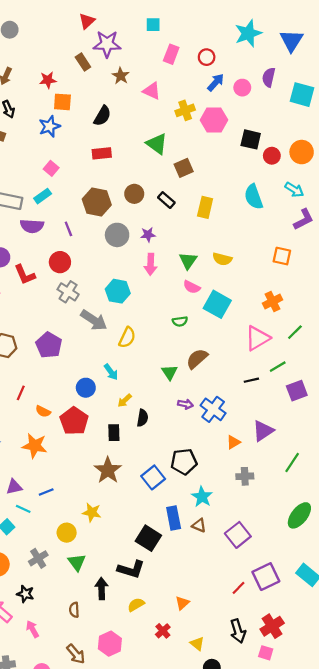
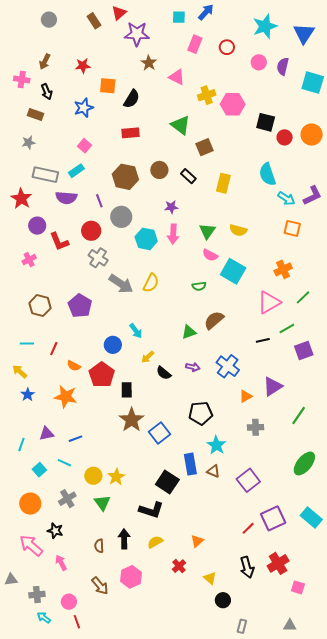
brown rectangle: (83, 62) -> (94, 21), moved
blue arrow: (216, 82) -> (206, 12), moved
pink circle: (242, 88) -> (259, 62), moved
orange square: (62, 102) -> (108, 86), moved
cyan arrow: (294, 190) -> (286, 198), moved
gray circle: (117, 235) -> (121, 217), moved
cyan hexagon: (118, 291) -> (146, 239), moved
yellow semicircle: (127, 337) -> (151, 283), moved
green triangle: (170, 372) -> (189, 332), turned 42
purple arrow: (185, 404) -> (193, 367), moved
black semicircle: (142, 418) -> (164, 373), turned 119
black rectangle: (114, 433) -> (127, 390), moved
blue square: (153, 477) -> (159, 433), moved
cyan line: (23, 509) -> (64, 463), moved
yellow star: (92, 512) -> (116, 477), moved, turned 30
black arrow: (102, 588) -> (124, 539), moved
pink square: (266, 653) -> (298, 587), moved

